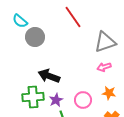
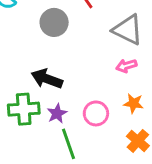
gray circle: (35, 37) -> (54, 22), moved
gray triangle: (105, 42) -> (128, 30), turned 45

